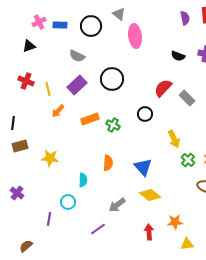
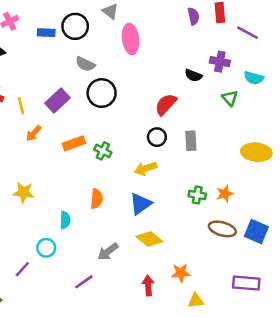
blue rectangle: (60, 25) -> (46, 33), moved
gray semicircle: (77, 56) -> (85, 64), moved
black semicircle: (178, 56) -> (193, 75), moved
gray rectangle: (187, 98) -> (191, 141), moved, turned 42
black circle: (145, 114) -> (157, 137), moved
yellow arrow: (174, 139) -> (146, 169), moved, turned 96
green cross: (188, 160) -> (197, 195), turned -32
blue triangle: (143, 167) -> (141, 204), turned 36
purple line: (49, 219) -> (22, 269), turned 32

